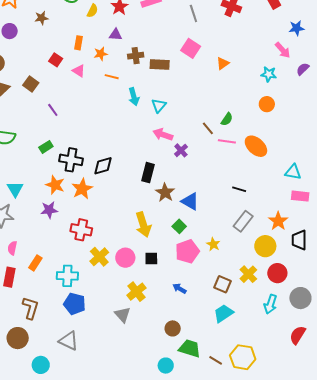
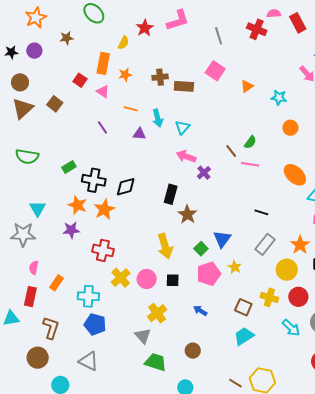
yellow semicircle: (92, 11) -> (123, 43), moved
purple triangle: (116, 35) -> (139, 134), moved
orange rectangle: (79, 43) -> (103, 63), size x1.5
cyan star: (269, 74) -> (279, 98), moved
orange line: (112, 77) -> (131, 109), moved
purple line: (53, 110) -> (102, 127), moved
orange ellipse: (256, 146) -> (295, 175), moved
blue triangle: (190, 201) -> (222, 239), moved, turned 36
yellow cross: (248, 274) -> (269, 297), turned -30
cyan arrow: (270, 304) -> (291, 328), turned -66
green trapezoid: (190, 348) -> (156, 362), moved

